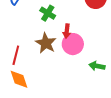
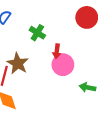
brown star: (46, 43) -> (18, 63), moved

